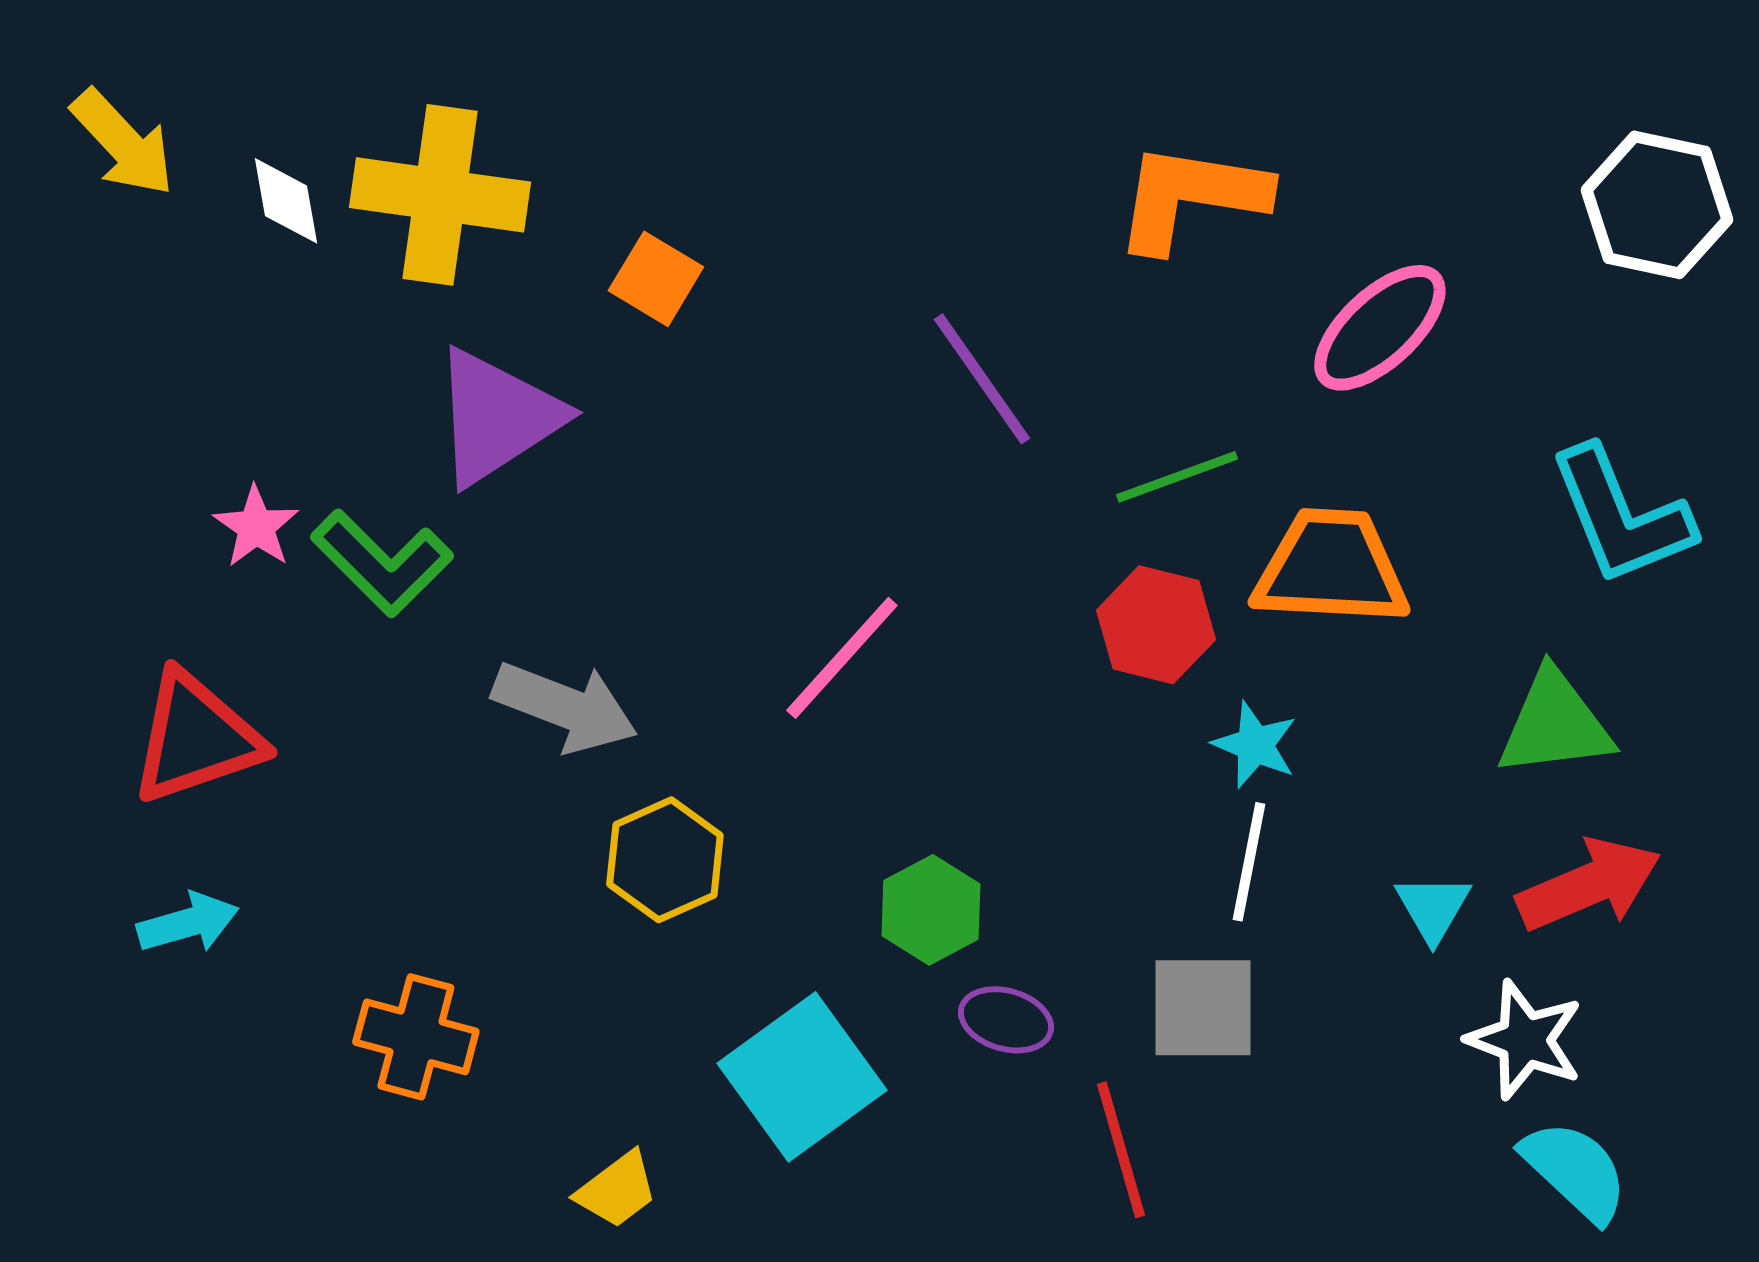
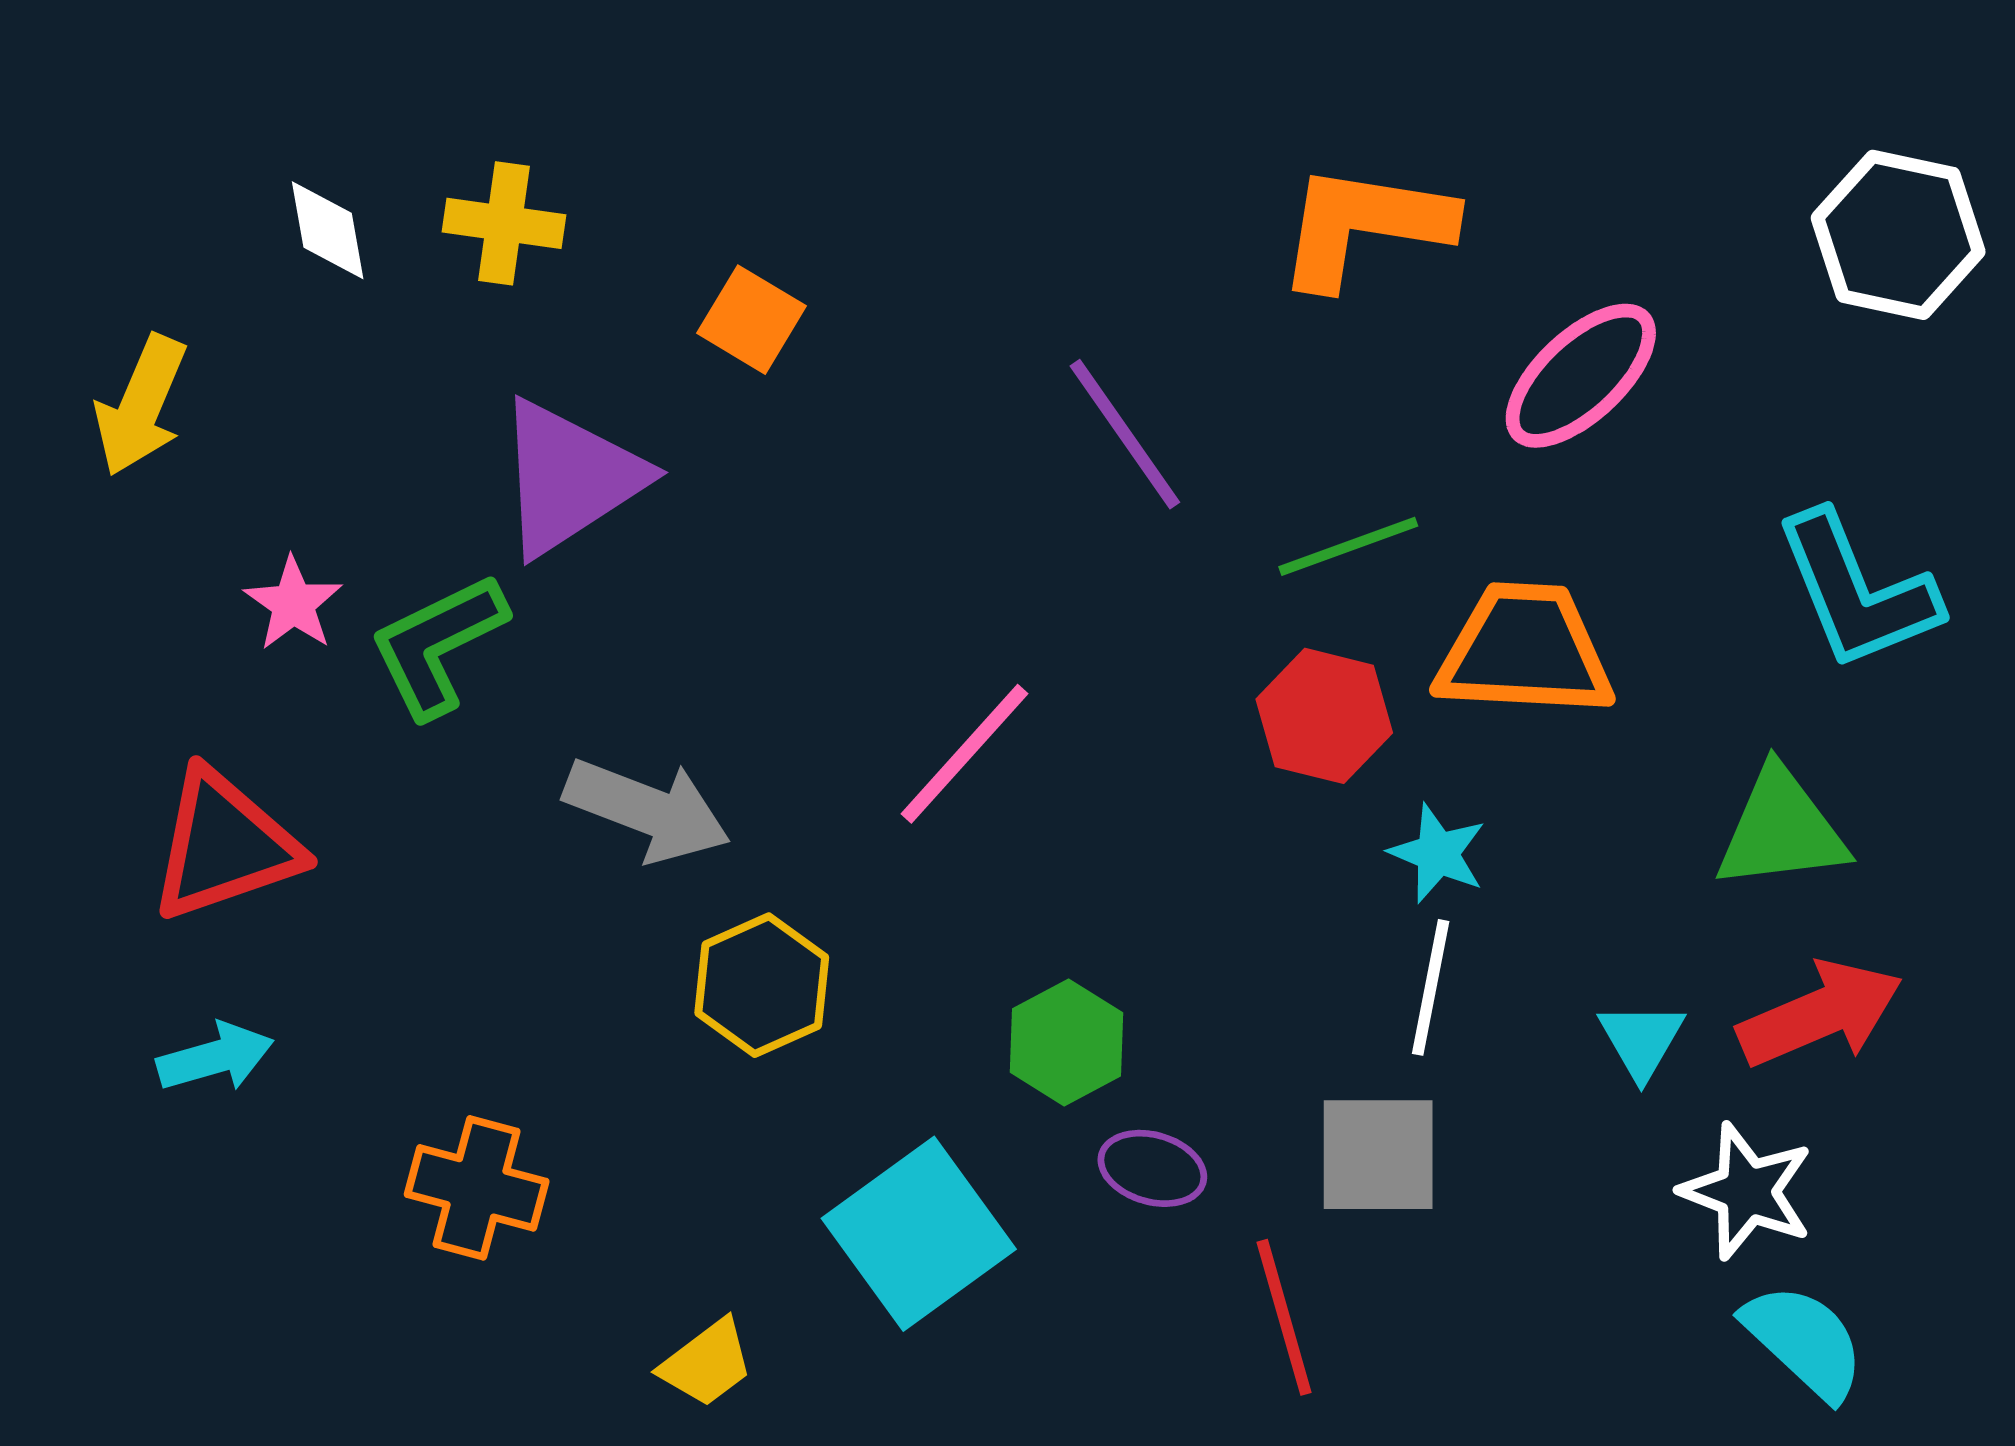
yellow arrow: (123, 143) -> (141, 406), moved, turned 66
yellow cross: (440, 195) -> (504, 223), size x0.6
green L-shape: (382, 563) -> (438, 645), turned 109

